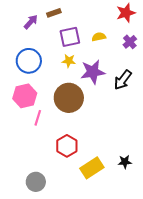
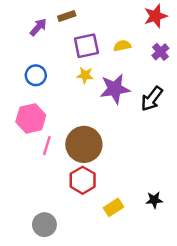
blue circle: (29, 61) -> (36, 75), size x0.7
brown circle: (69, 98) -> (84, 144), moved
yellow rectangle: (92, 168) -> (114, 207), size x0.7

